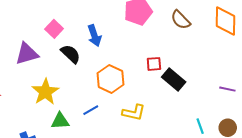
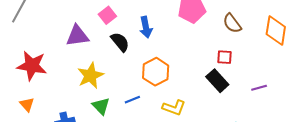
red square: (154, 64) -> (224, 57), moved
purple line: (227, 89) -> (259, 88), moved, turned -35
green triangle: (60, 121) -> (101, 106), turned 42

